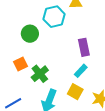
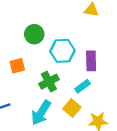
cyan hexagon: (54, 17) -> (62, 51), moved
green cross: (40, 74) -> (49, 82), moved

